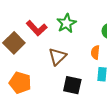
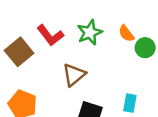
orange semicircle: (95, 52) -> (126, 33), moved, turned -48

